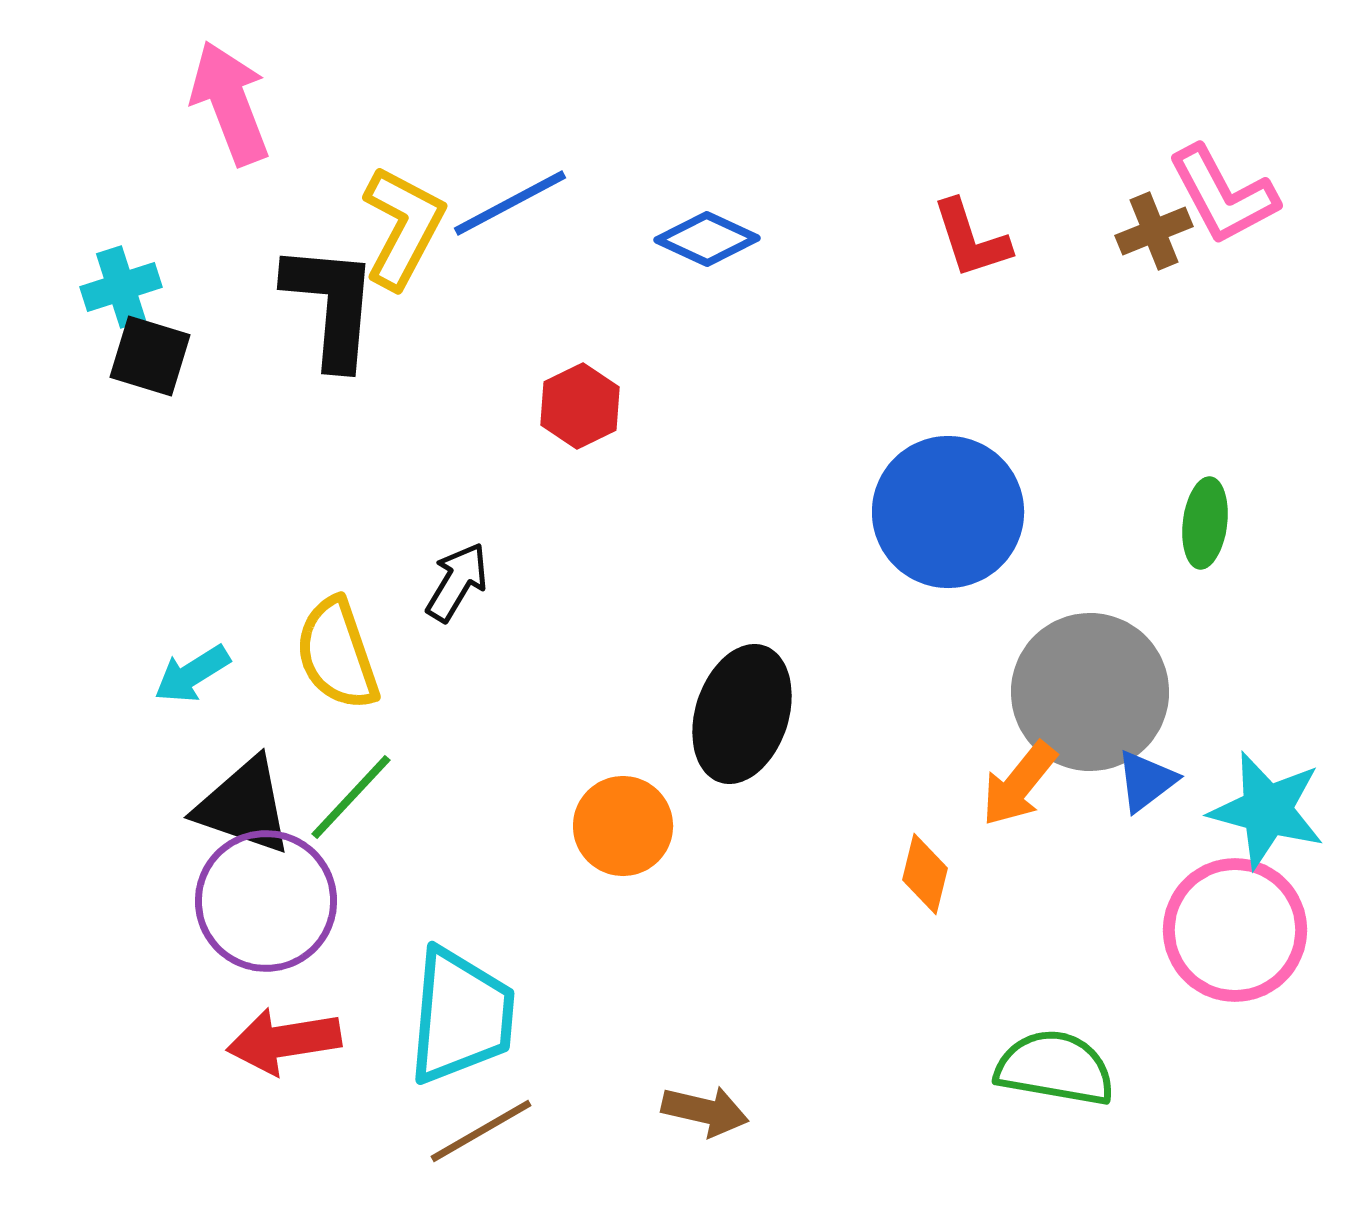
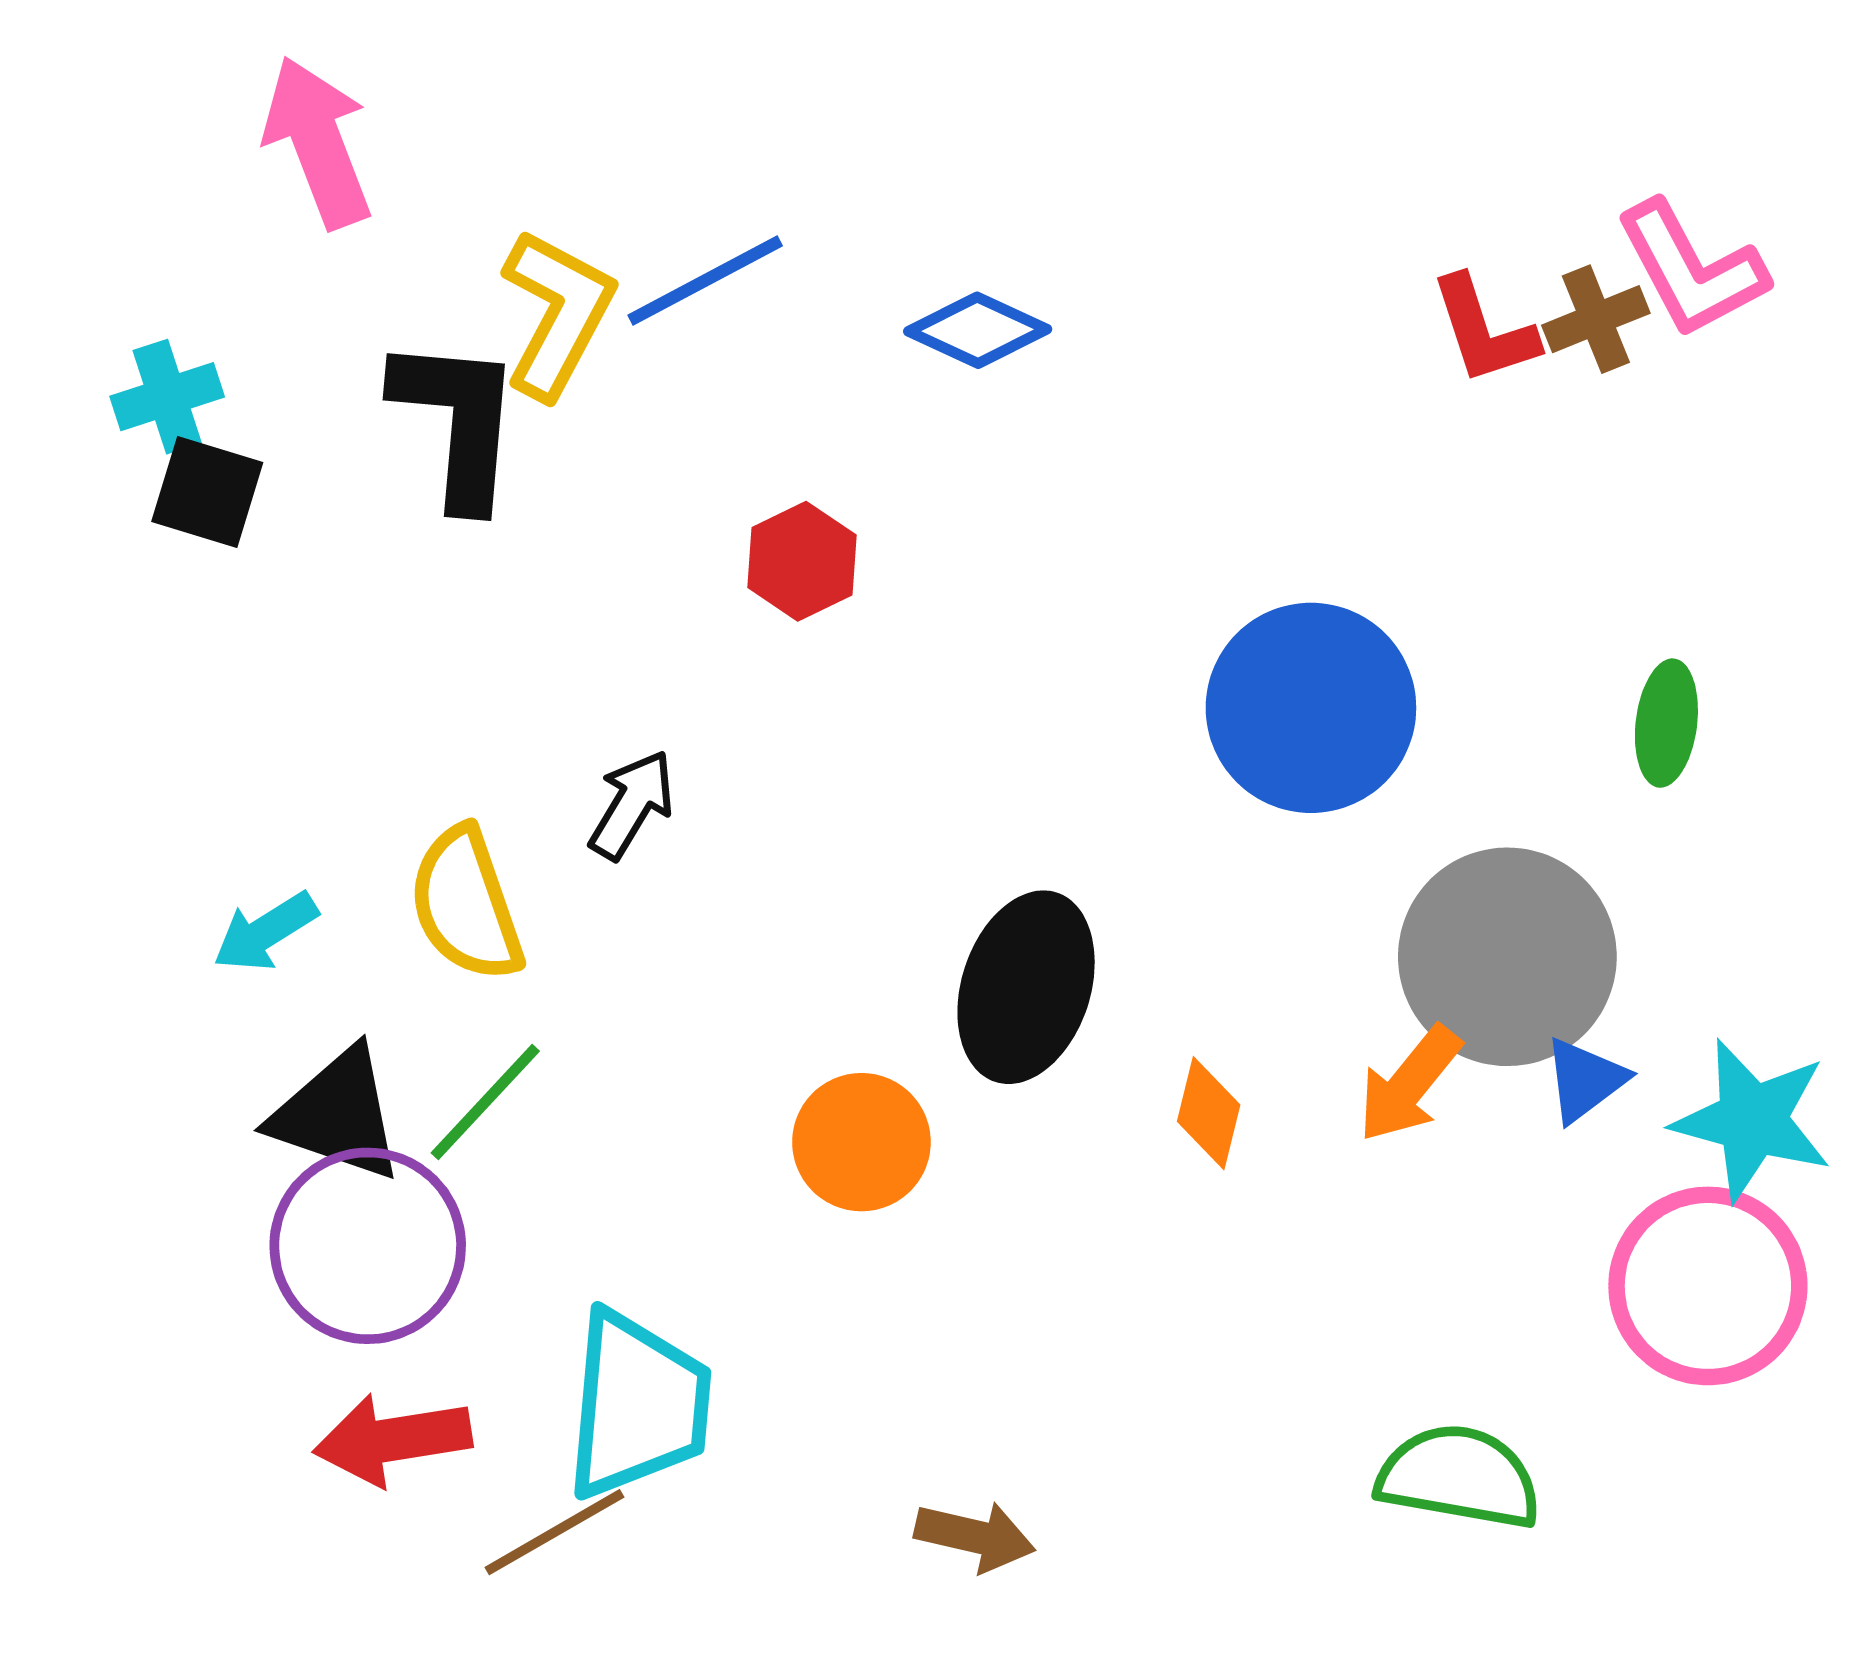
red L-shape: (971, 239) -> (1484, 330), moved
orange diamond: (925, 874) -> (1209, 1113), moved
brown line: (481, 1131) -> (554, 1532), moved

